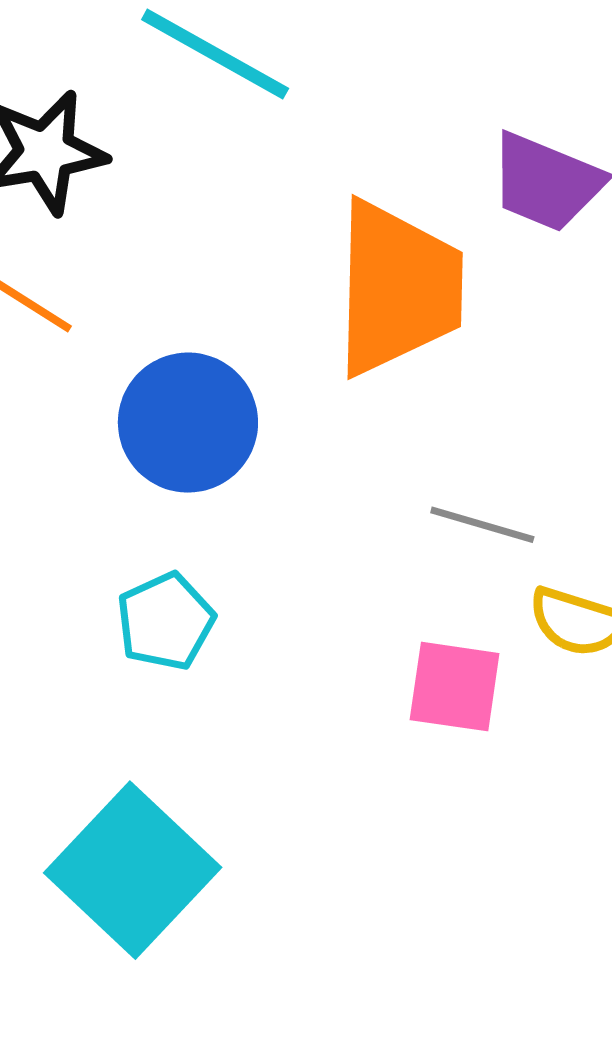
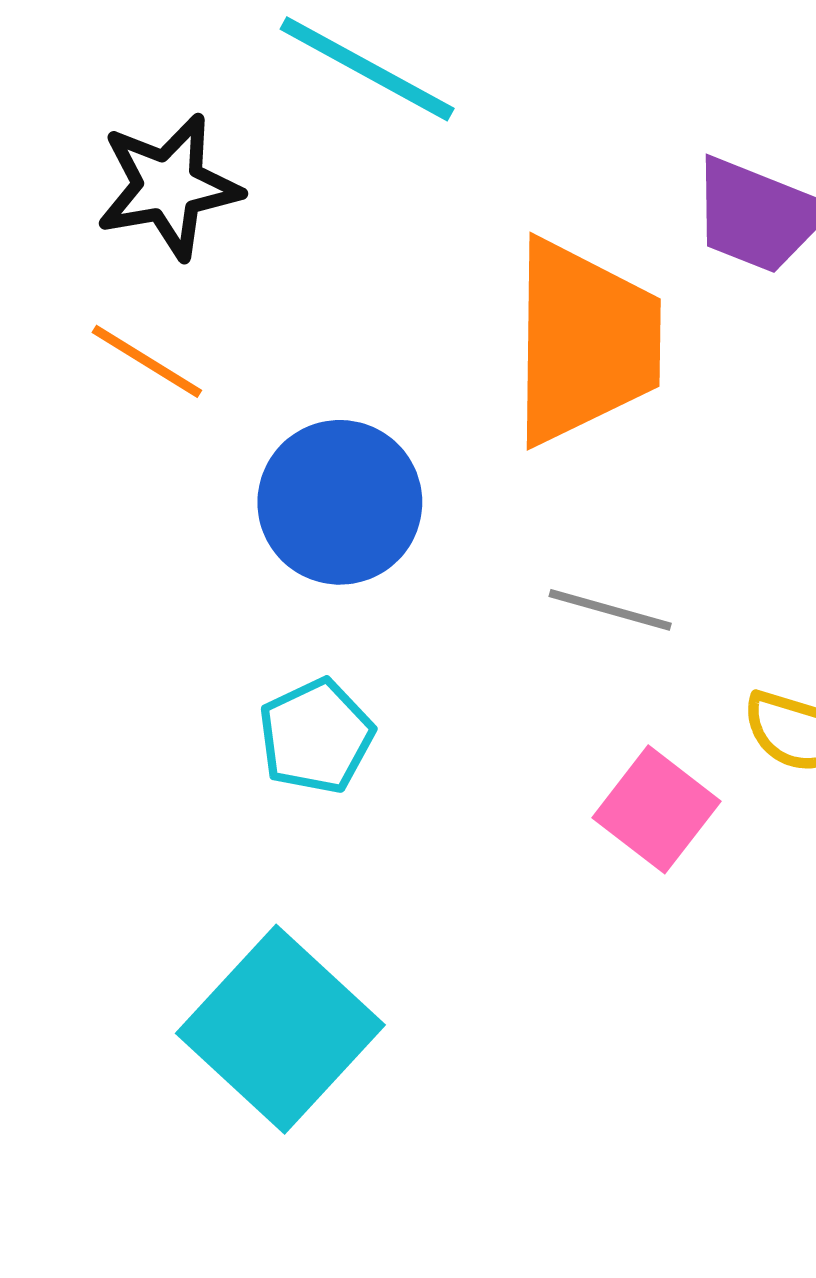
gray line: (482, 525) -> (610, 610), moved
pink square: (455, 687) -> (656, 809), turned 30

